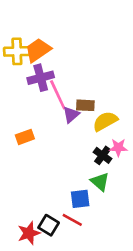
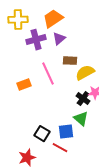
orange trapezoid: (38, 50) -> (53, 19), moved
pink line: (58, 95) -> (48, 74), moved
purple triangle: (71, 115) -> (59, 39), moved
black square: (49, 225) -> (42, 134), moved

